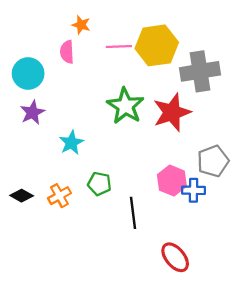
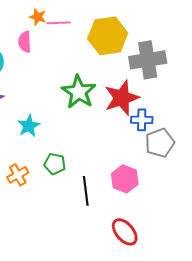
pink line: (119, 46) -> (59, 23), moved
pink hexagon: (172, 181) -> (125, 179), moved
blue cross: (193, 190) -> (142, 120), moved

